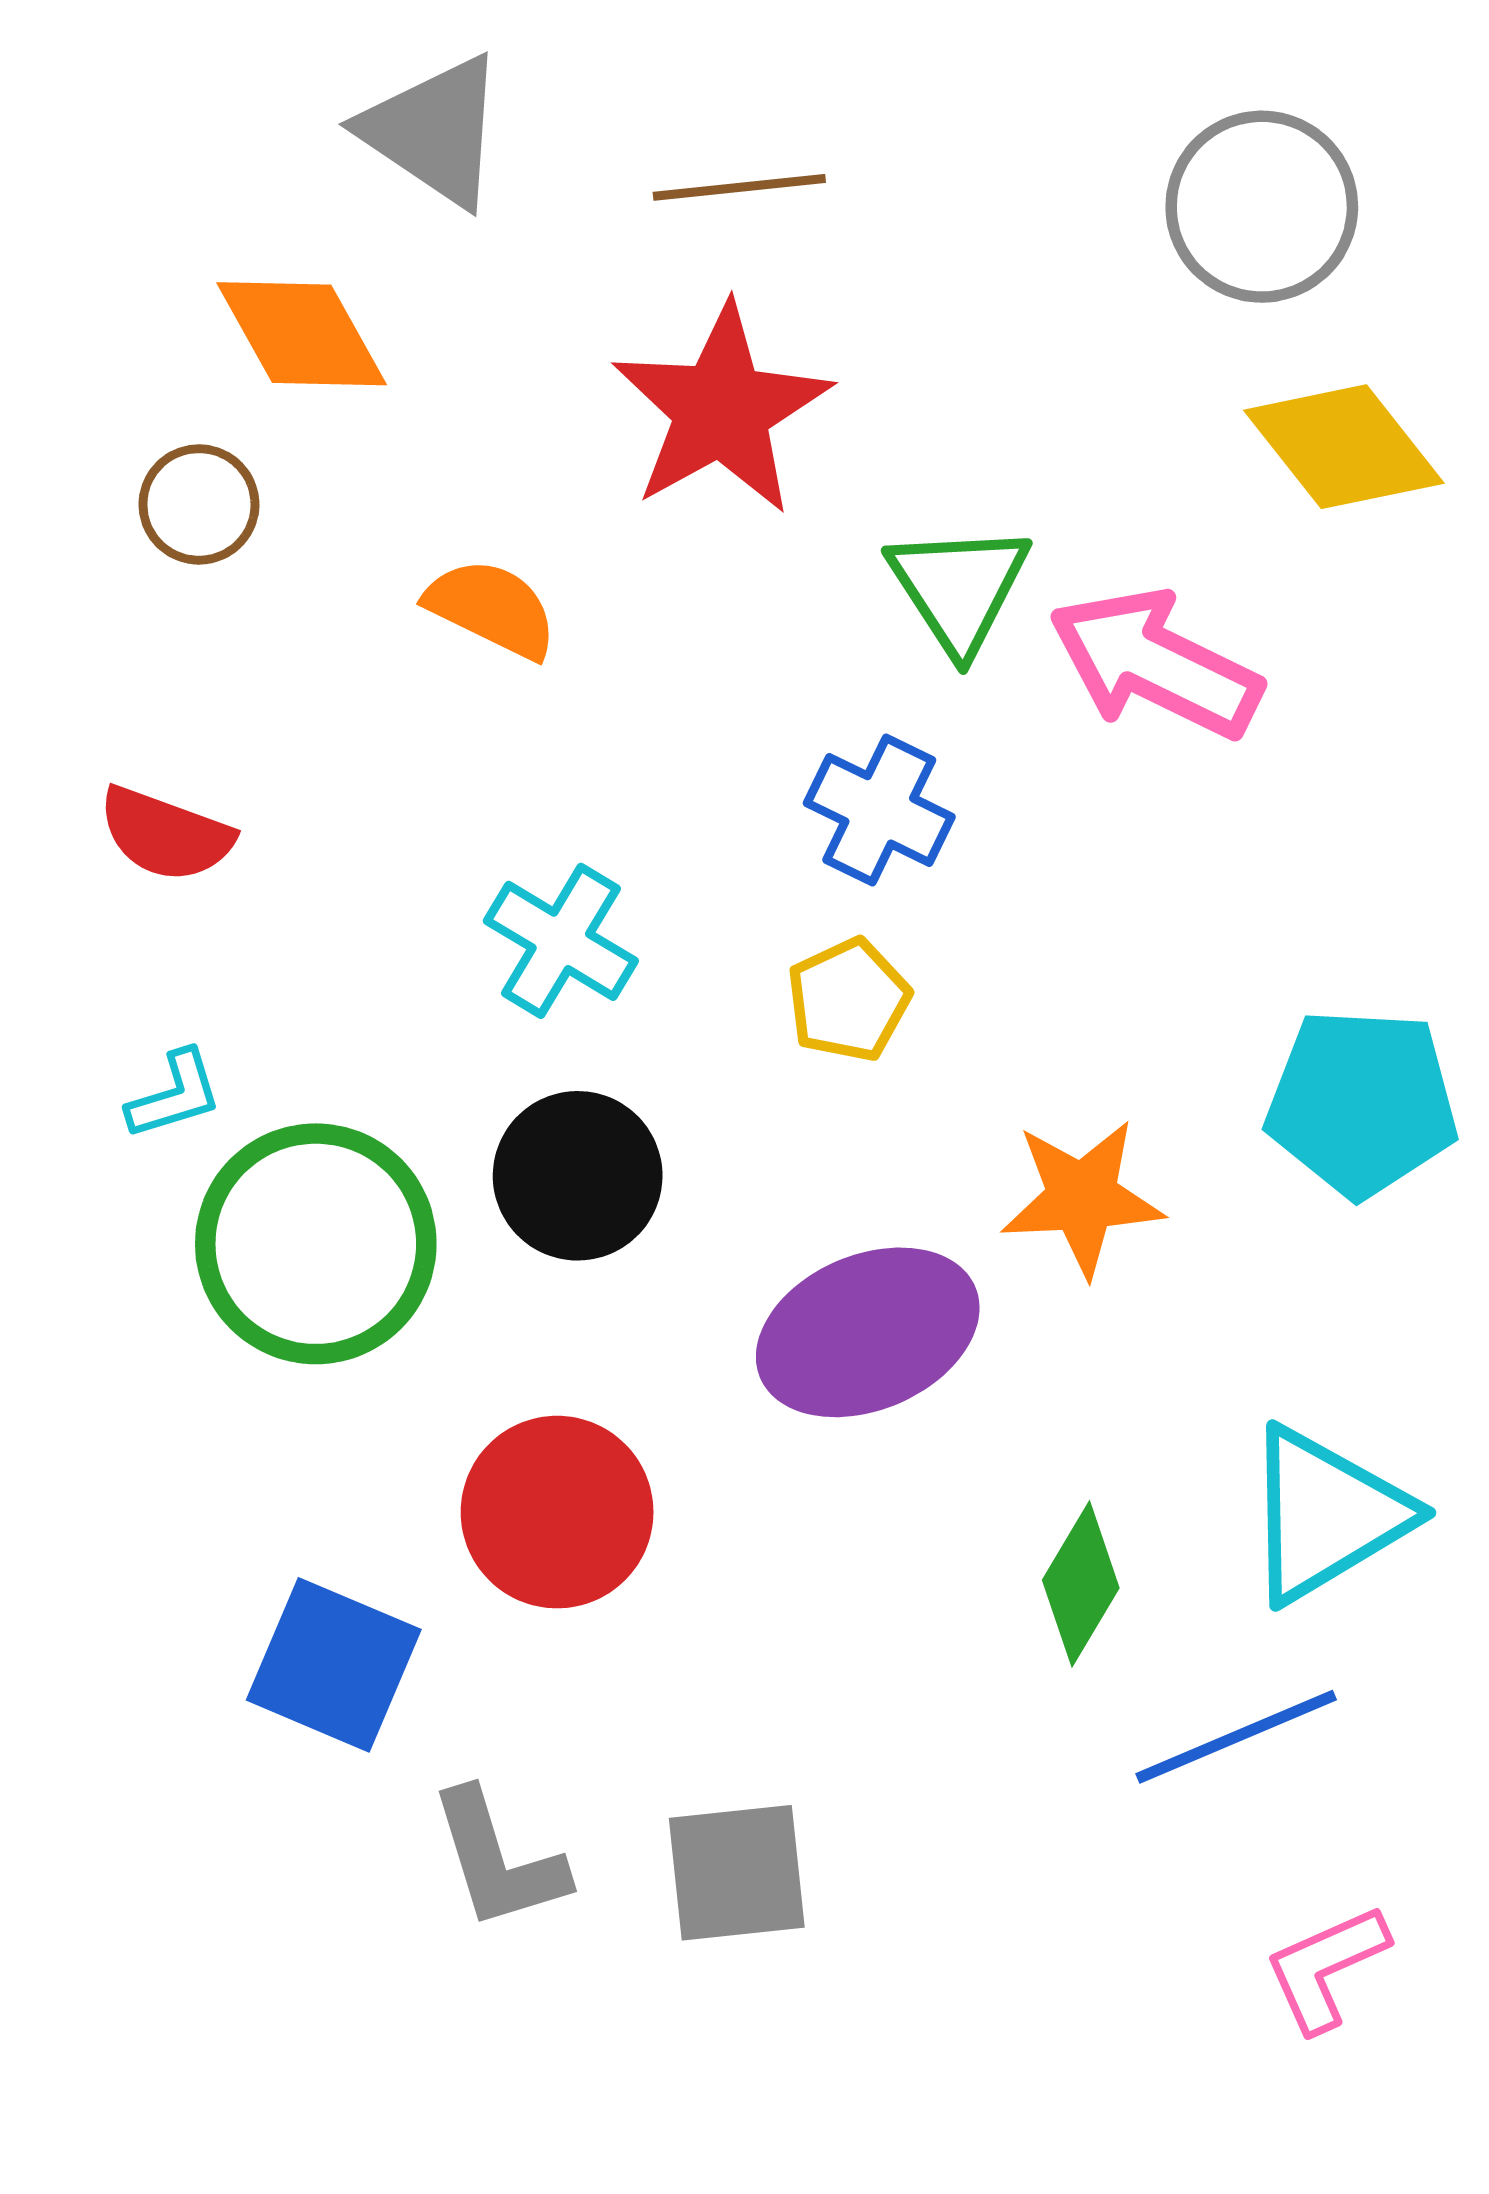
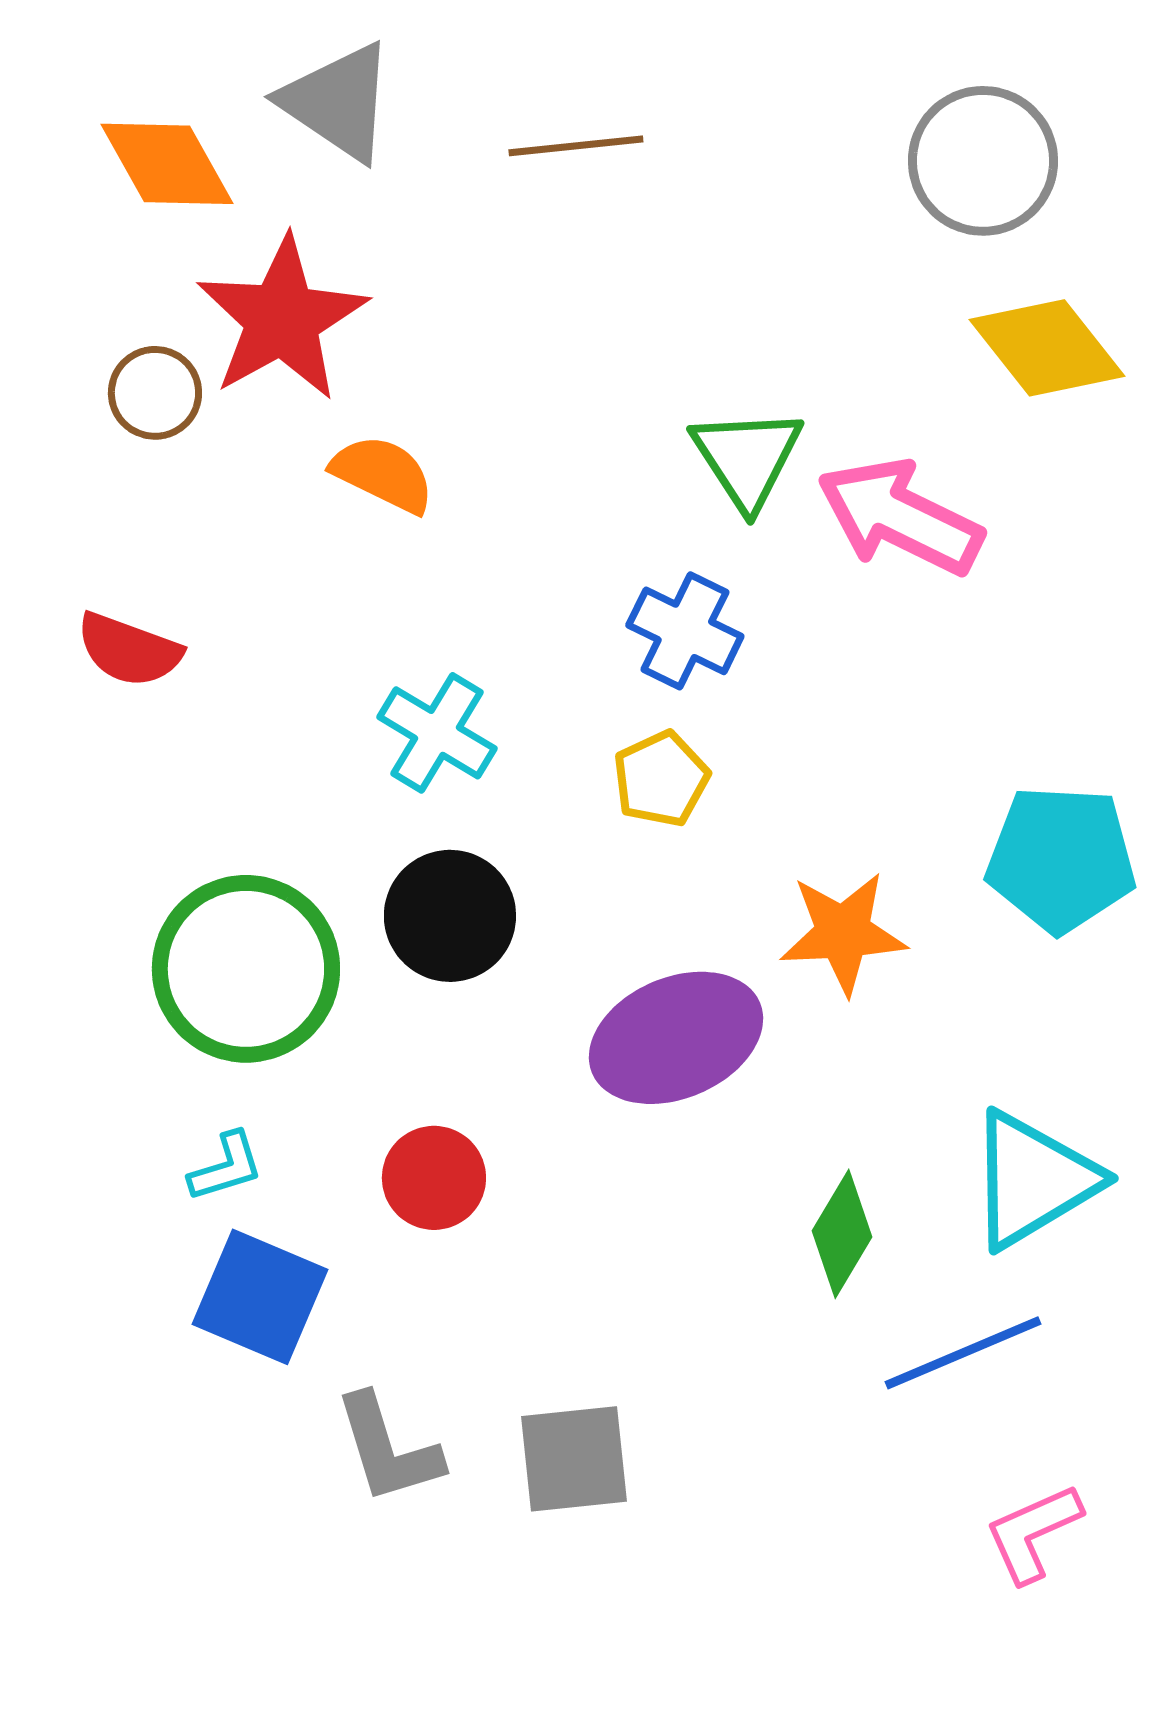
orange diamond: (302, 334) -> (167, 164), moved
red star: (721, 409) -> (282, 319), moved
cyan L-shape: (175, 1095) -> (226, 1167), moved
red circle: (557, 1512) -> (434, 1178), size x0.7

